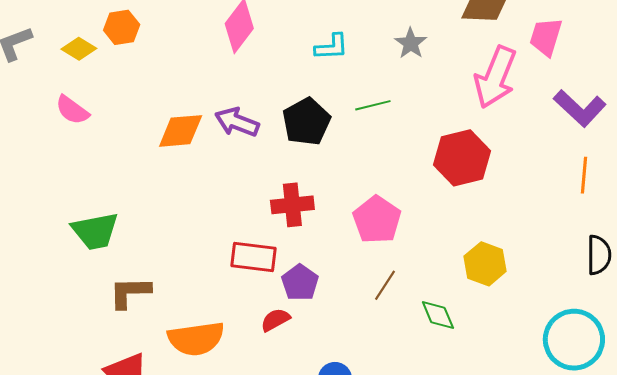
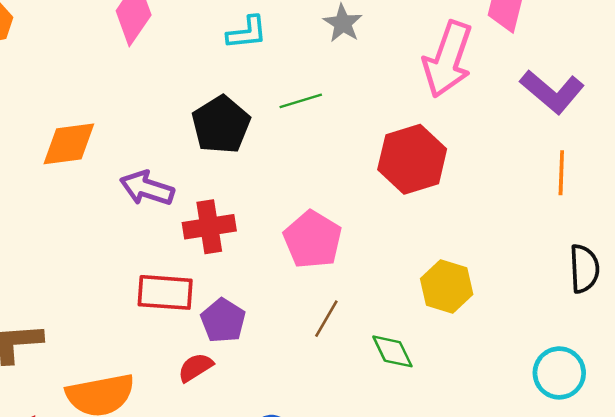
purple arrow: (237, 122) -> (147, 188), moved
cyan circle: (574, 340) -> (559, 373), size x0.7

